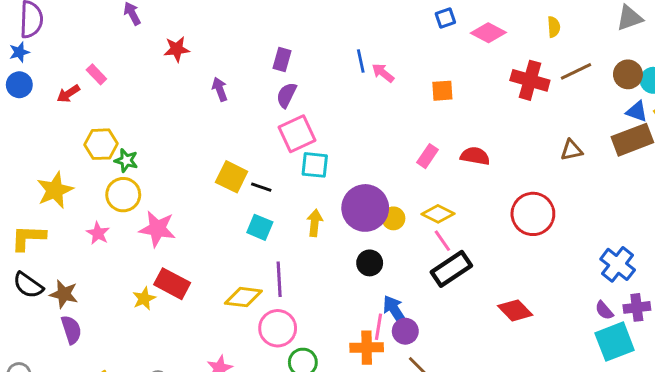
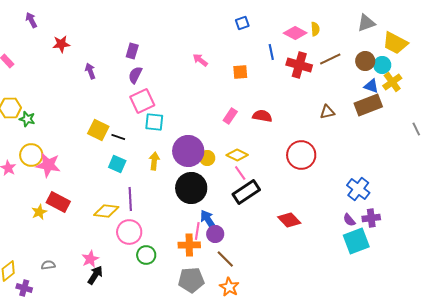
pink diamond: (488, 33) -> (295, 33), moved
blue line: (361, 61) -> (271, 52), moved
yellow circle: (123, 195) -> (31, 155), moved
black circle: (370, 263) -> (191, 188), size x1.8

